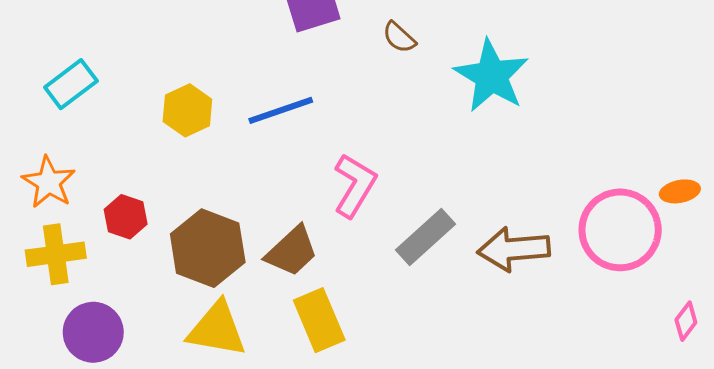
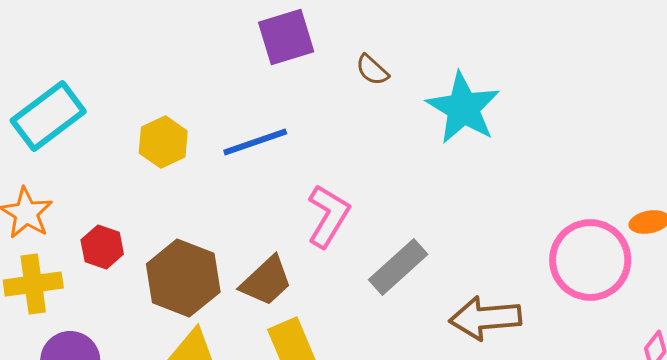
cyan rectangle: (71, 84) -> (48, 116), size x1.4
brown arrow: (514, 249) -> (485, 318), moved

